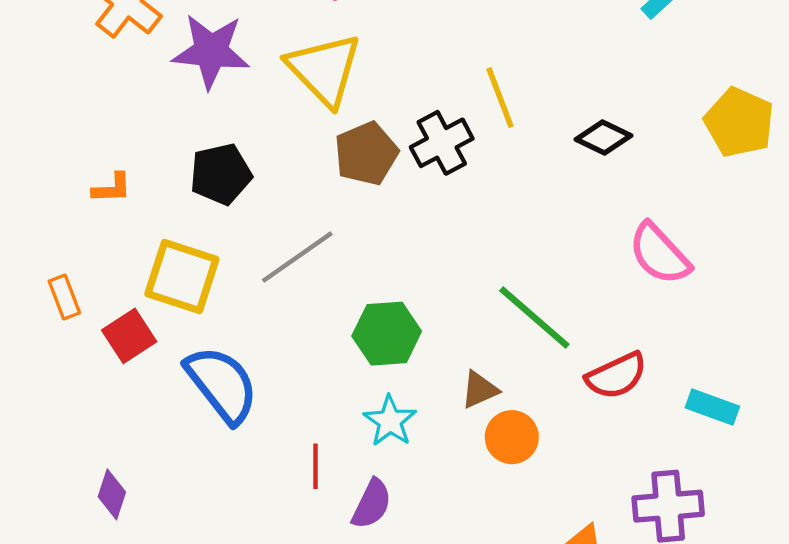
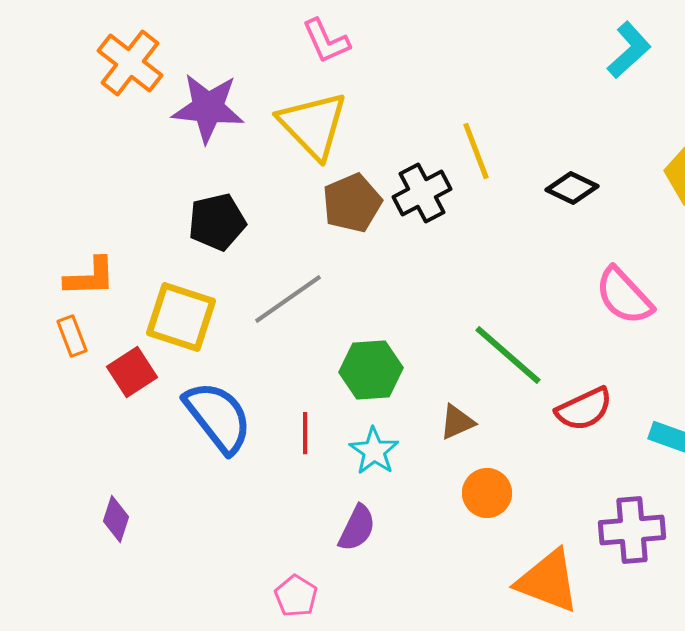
orange L-shape: (112, 188) -> (90, 277), moved, size x1.4
orange circle: (512, 437) -> (487, 493), moved
red line: (316, 466) -> (305, 433), moved

